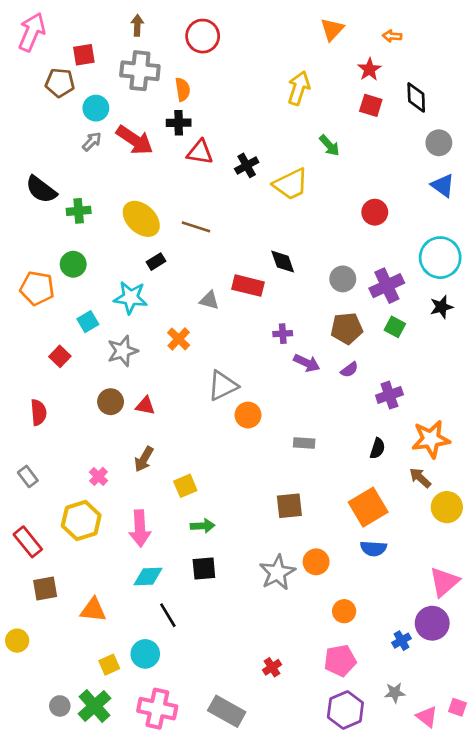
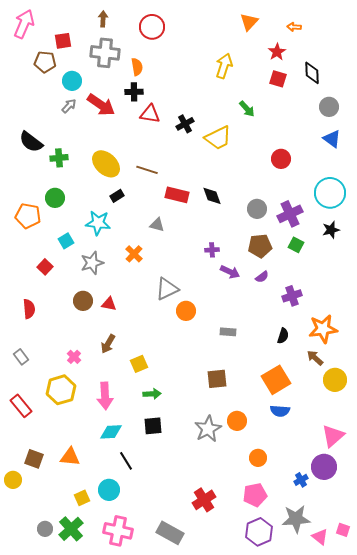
red rectangle: (248, 286) -> (177, 195), moved
brown square: (45, 589) -> (34, 459), moved, turned 30
red cross: (272, 667) -> (204, 500), size x1.6
gray star: (395, 693) -> (296, 519), size x1.8

